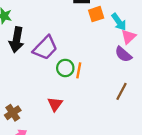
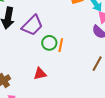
red triangle: (55, 104) -> (40, 74), turned 40

